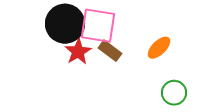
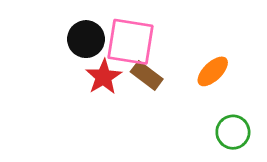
black circle: (65, 24) -> (86, 39), size x0.7

